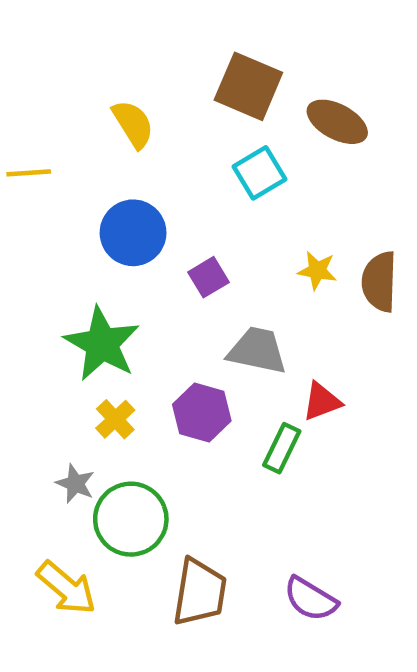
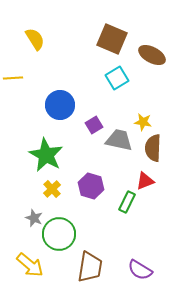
yellow semicircle: (133, 124) -> (35, 39), moved
brown semicircle: (379, 282) -> (153, 148), moved
gray trapezoid: (257, 350) -> (119, 140), moved

